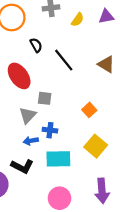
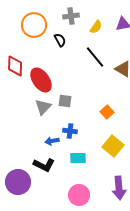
black semicircle: (36, 45) -> (60, 40), moved
black line: (64, 60) -> (95, 57), moved
gray triangle: (28, 115) -> (43, 107), moved
cyan rectangle: (58, 159) -> (78, 158), size x0.7

